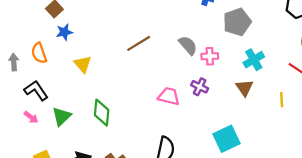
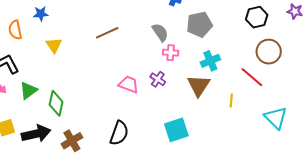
gray semicircle: (188, 45) -> (160, 32), moved
brown triangle: (244, 88) -> (199, 85), size x1.4
green diamond: (102, 113) -> (56, 103), moved

